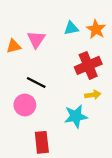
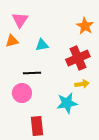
cyan triangle: (71, 28) -> (42, 45), moved
pink triangle: (36, 39) -> (20, 20), moved
black line: (36, 82) -> (32, 73), turned -30

